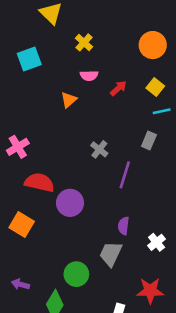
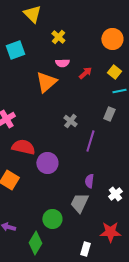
orange triangle: (69, 100) -> (46, 82), size x1.6

